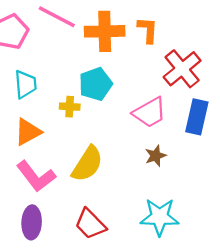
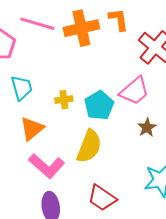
cyan pentagon: (96, 84) -> (99, 105), moved

